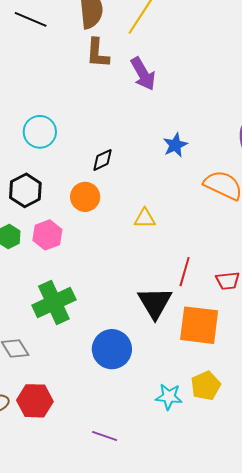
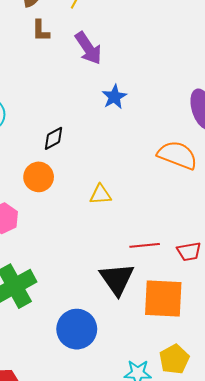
brown L-shape: (97, 53) -> (41, 31), size x0.7
blue star: (175, 145) -> (114, 97), moved
red line: (185, 272) -> (145, 245), turned 72

